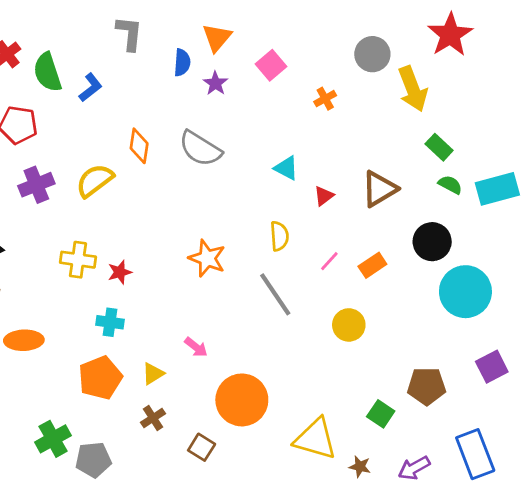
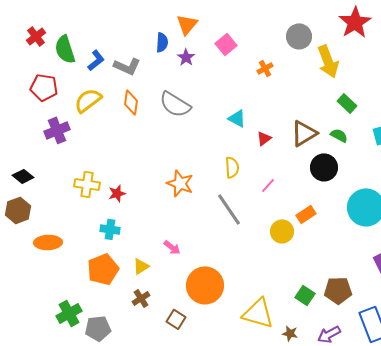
gray L-shape: (129, 33) -> (127, 66), moved, turned 108
yellow semicircle: (95, 181) -> (88, 100), moved
green semicircle: (450, 185) -> (339, 135), moved
black circle: (432, 242) -> (324, 167), moved
orange rectangle: (372, 265) -> (306, 214), moved
brown pentagon: (427, 386) -> (338, 290), moved

